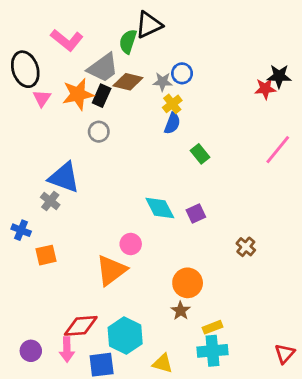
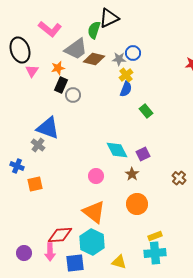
orange star: (78, 94) -> (58, 68), size x0.6
black rectangle: (102, 96) -> (61, 85), moved
orange triangle: (111, 270) -> (94, 212), moved, turned -45
brown star: (181, 311) -> (132, 174), moved

